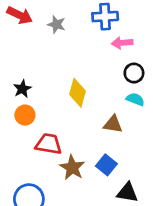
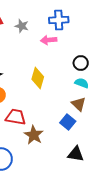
pink arrow: (122, 43) -> (49, 40), moved
brown triangle: (113, 124) -> (79, 104), moved, turned 35
blue square: (106, 165) -> (68, 122), moved

